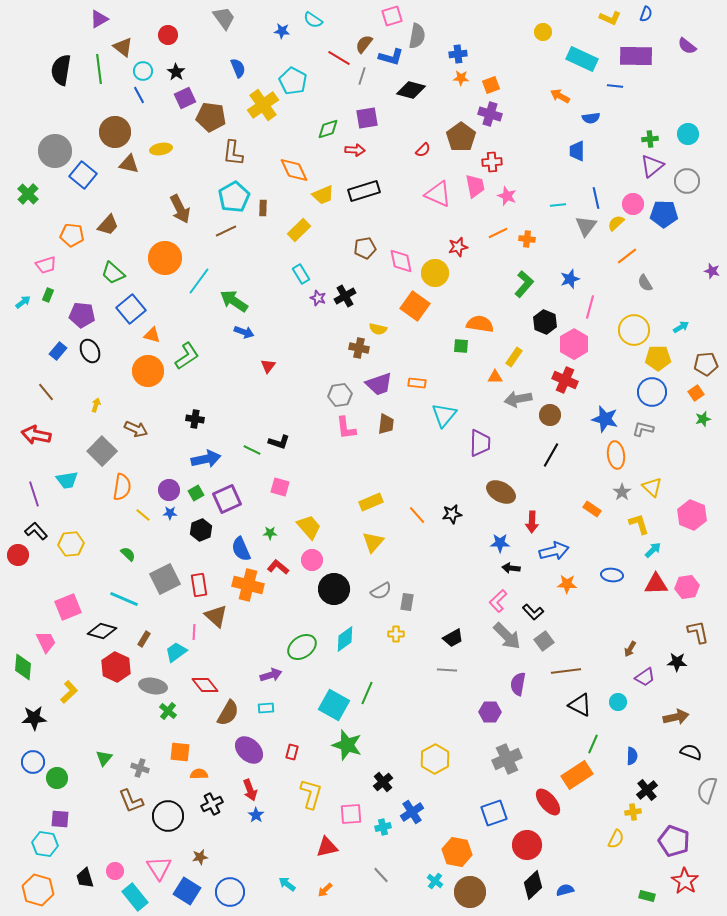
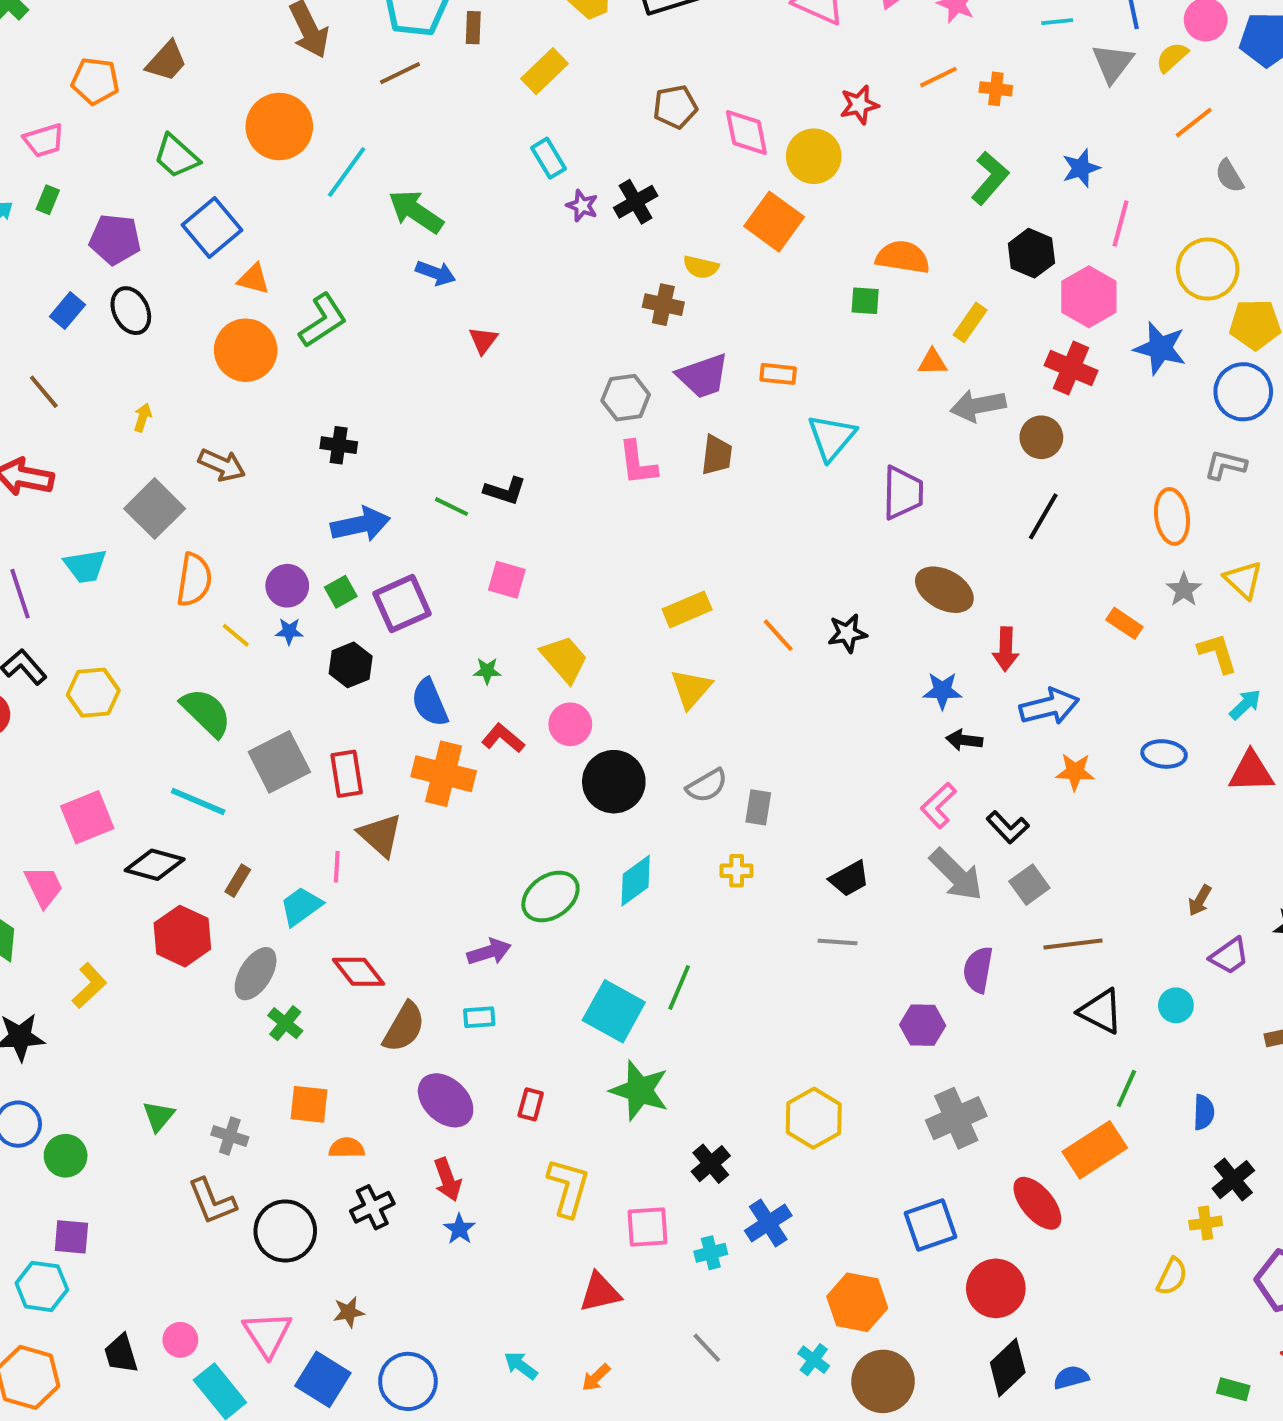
blue star: (605, 419) -> (1160, 348), moved
green semicircle: (128, 554) -> (206, 712), size x1.8
gray ellipse: (153, 686) -> (256, 974), turned -68

